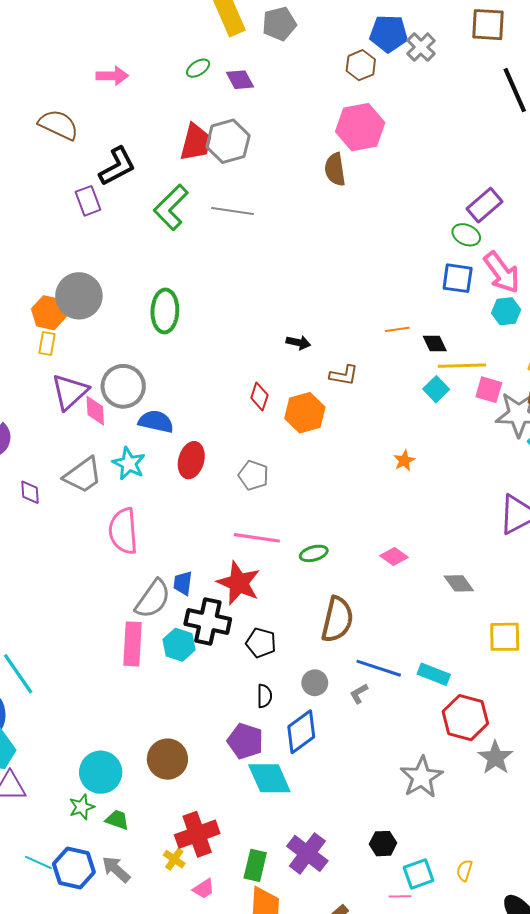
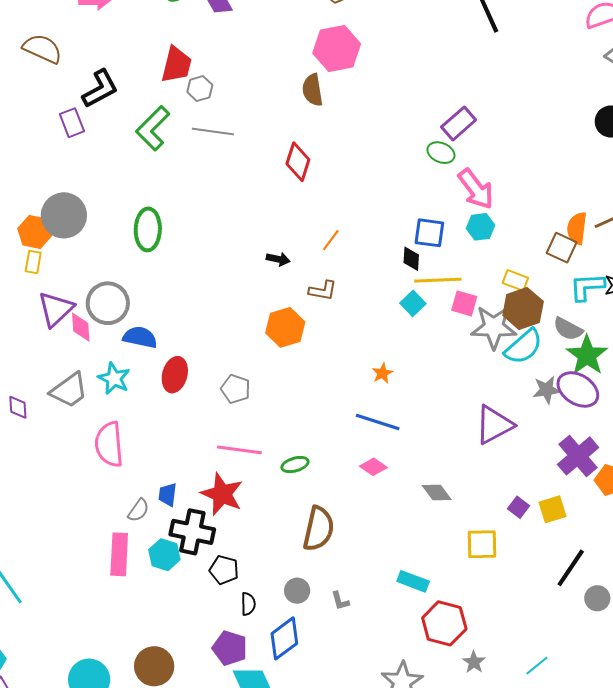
gray hexagon: (228, 141) -> (200, 89), moved, size x0.6
blue square: (458, 278) -> (429, 233), moved
orange line: (397, 329) -> (331, 240), moved, turned -45
black diamond: (435, 343) -> (411, 259), turned 30
red diamond: (259, 397) -> (298, 162), moved, size x1.4
gray semicircle: (153, 599) -> (138, 510), size x0.6
black pentagon: (261, 643) -> (224, 570), moved
blue line: (379, 668) -> (378, 422), moved
gray L-shape: (359, 694) -> (340, 601), turned -75
gray star: (495, 758) -> (474, 662), size x0.7

